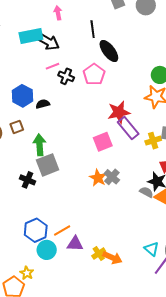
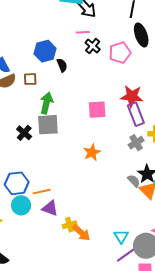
black semicircle: (43, 104) -> (62, 65), turned 64
pink square: (103, 142) -> (97, 110), moved
gray cross: (112, 177) -> (136, 143), moved

